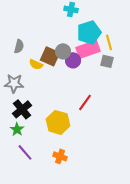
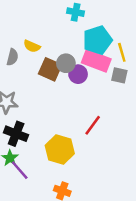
pink rectangle: (88, 49) -> (96, 61), turned 40
yellow semicircle: (36, 64) -> (32, 46), moved
black cross: (22, 109) -> (16, 134), turned -30
purple line: (25, 152) -> (20, 170), moved

